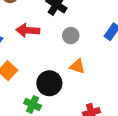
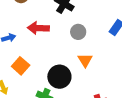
orange triangle: (77, 66) -> (85, 60), turned 42

